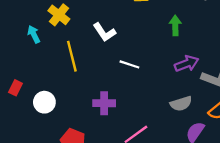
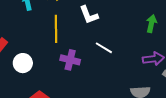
purple cross: (104, 103) -> (70, 60), moved

